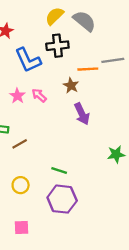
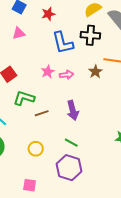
pink arrow: (39, 95) -> (66, 75), turned 120
purple arrow: (82, 114) -> (73, 110), moved

